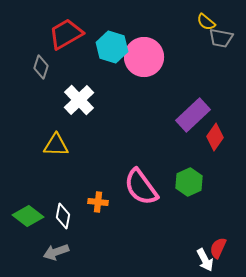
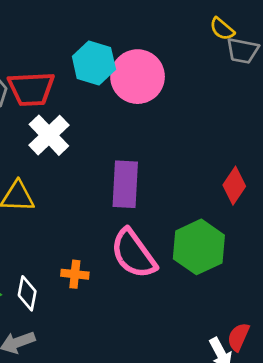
red trapezoid: (66, 34) -> (31, 89), moved, turned -153
purple rectangle: (193, 115) -> (125, 184), moved, turned -44
green hexagon: (189, 182) -> (199, 247), size x1.4

